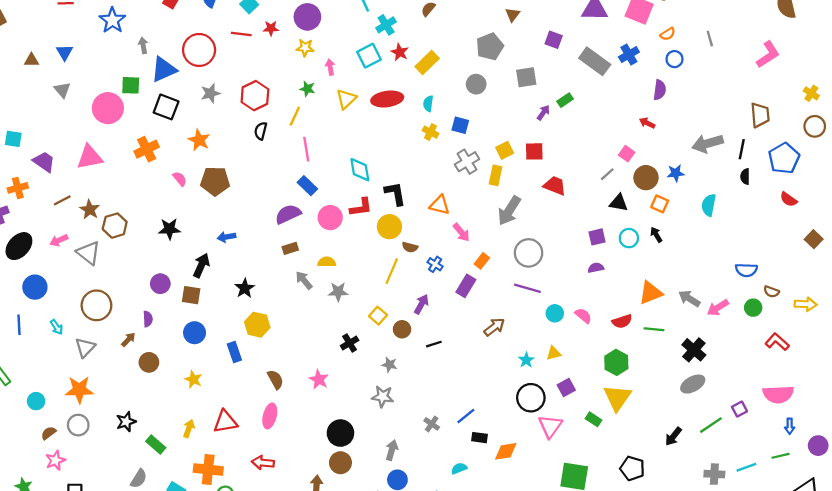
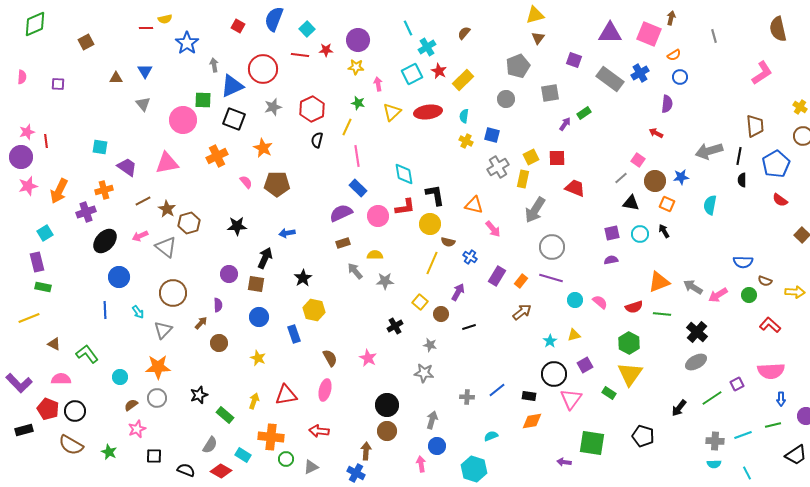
gray line: (710, 39) -> (714, 36), moved
orange rectangle: (482, 261) -> (521, 281), moved
gray cross: (432, 424) -> (467, 397), turned -32
black rectangle: (480, 438) -> (529, 396), moved

